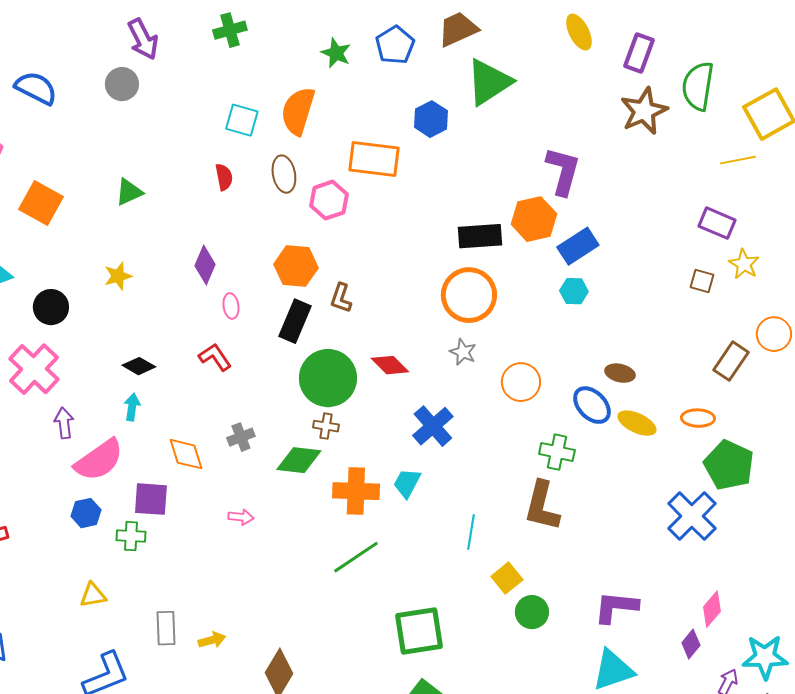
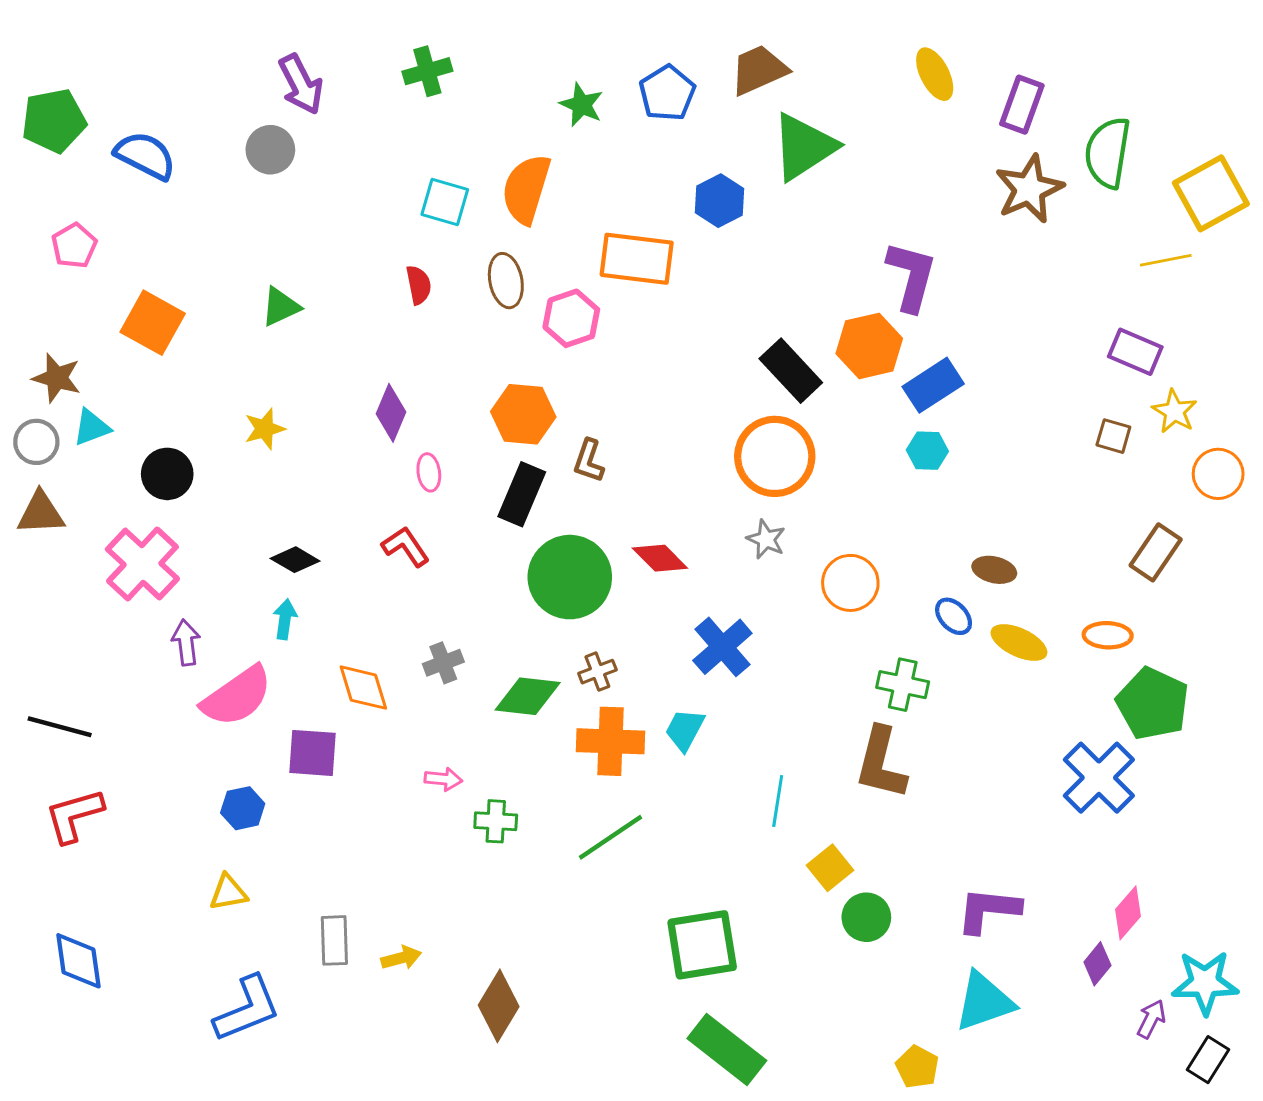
black rectangle: (480, 236) -> (791, 371), turned 51
orange circle: (774, 334) -> (1218, 474), moved
blue ellipse: (592, 405) -> (954, 616), size x0.7
brown cross: (326, 426) -> (597, 672), moved, turned -30
blue hexagon: (86, 513) -> (243, 808), moved
green cross: (131, 536) -> (496, 821), moved

